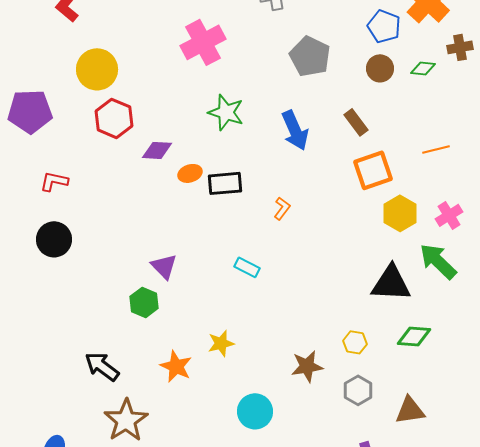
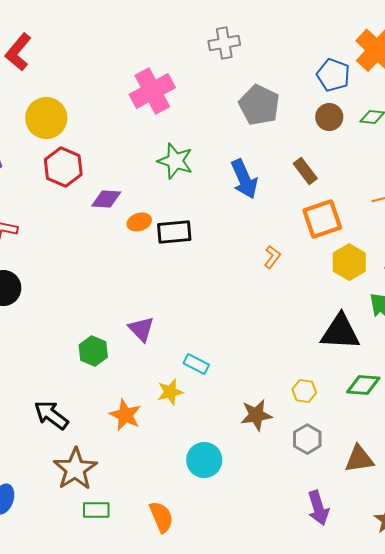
orange L-shape: (282, 208) -> (272, 257), moved
purple triangle: (164, 266) -> (141, 329), moved
cyan rectangle: (247, 267) -> (196, 364), moved

